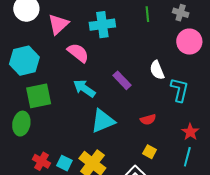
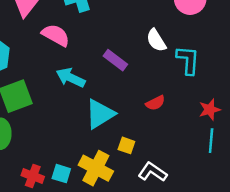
red star: (190, 132) -> (210, 110), turned 30
yellow square: (150, 152) -> (126, 145), moved

